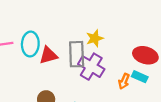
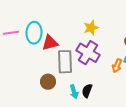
gray rectangle: (77, 54) -> (65, 62), moved

